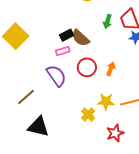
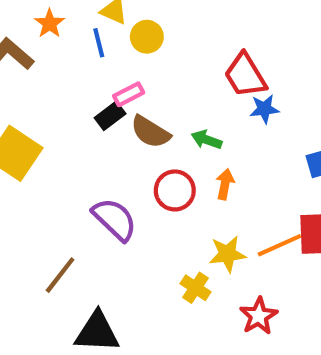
green arrow: (108, 22) -> (207, 140), moved, turned 104
black rectangle: (67, 35) -> (110, 116), moved
pink rectangle: (63, 51) -> (129, 94), moved

